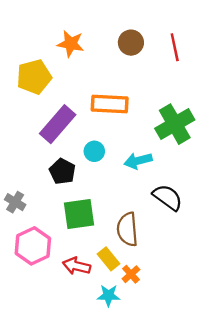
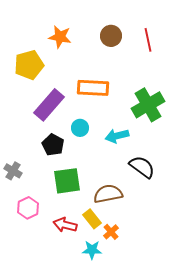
brown semicircle: (127, 229) -> (108, 194), turned 84
pink hexagon: (33, 246) -> (28, 208), size x0.7

